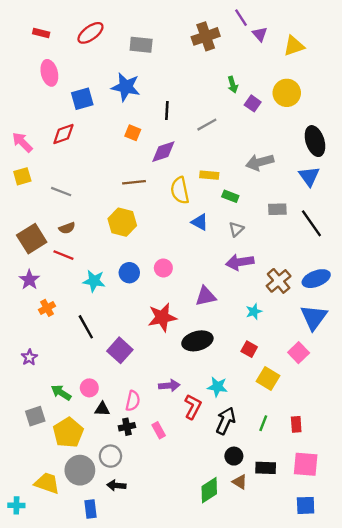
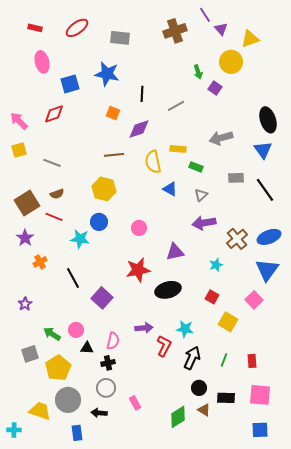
yellow circle: (287, 93) -> (231, 62), moved
blue circle: (129, 273) -> (99, 222), moved
pink rectangle: (159, 430) -> (135, 403), moved
gray circle: (110, 456) -> (106, 388), moved

